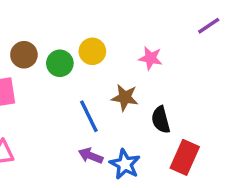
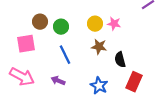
yellow circle: (92, 51) -> (95, 24), moved
blue line: (89, 116) -> (65, 55), moved
purple arrow: (91, 156) -> (58, 81), moved

